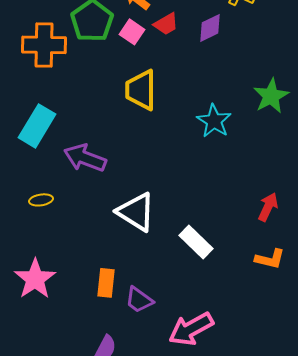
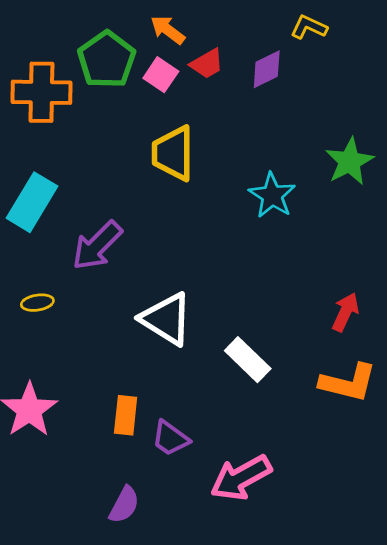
purple arrow: (85, 158) -> (97, 246), turned -66
orange L-shape: (270, 259) -> (348, 383), size x1.4

